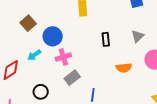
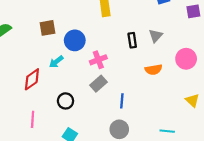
brown square: (28, 23) -> (47, 28), turned 35
gray triangle: (138, 36) -> (156, 36), moved
pink cross: (63, 57) -> (98, 60), moved

